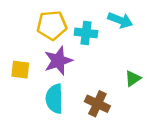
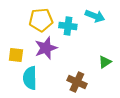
cyan semicircle: (54, 99) -> (30, 78), moved

